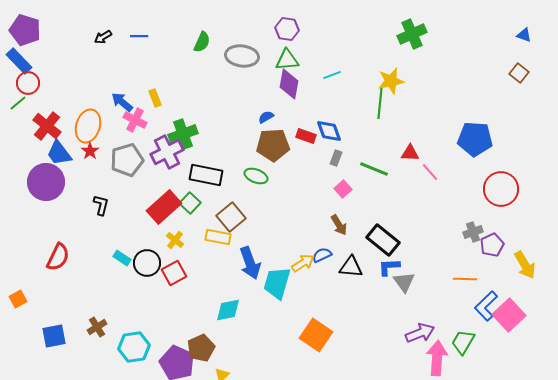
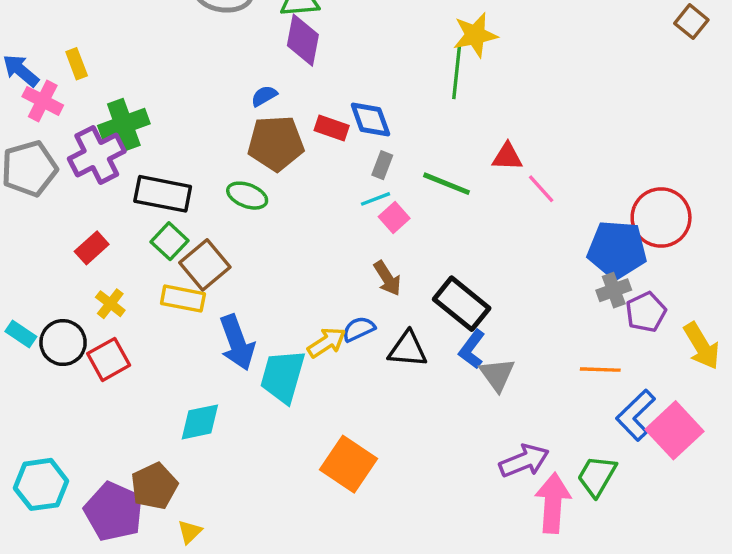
cyan line: (332, 75) -> (376, 199), moved
blue pentagon: (475, 139) -> (617, 250), moved
green square: (190, 203) -> (169, 241), moved
red rectangle: (164, 207) -> (92, 248), size x0.6
blue L-shape: (389, 267) -> (472, 349), turned -50

